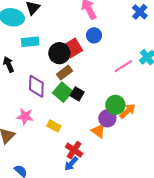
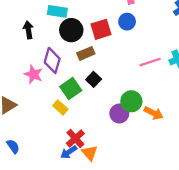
black circle: (59, 53) -> (71, 30), moved
green square: (63, 92) -> (71, 88), moved
orange arrow: (128, 111) -> (153, 113), moved, turned 54
pink star: (25, 116) -> (33, 74), moved
orange triangle: (98, 131) -> (90, 153), moved

